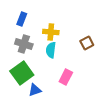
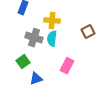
gray cross: (24, 44) -> (34, 38), moved
green square: (22, 73) -> (23, 62), size x0.6

